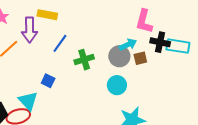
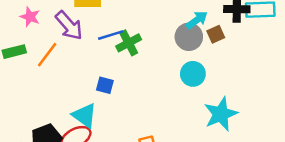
purple arrow: (30, 30) -> (69, 25), turned -30
blue line: (60, 43) -> (111, 35), turned 48
green cross: (84, 60) -> (129, 43), moved

